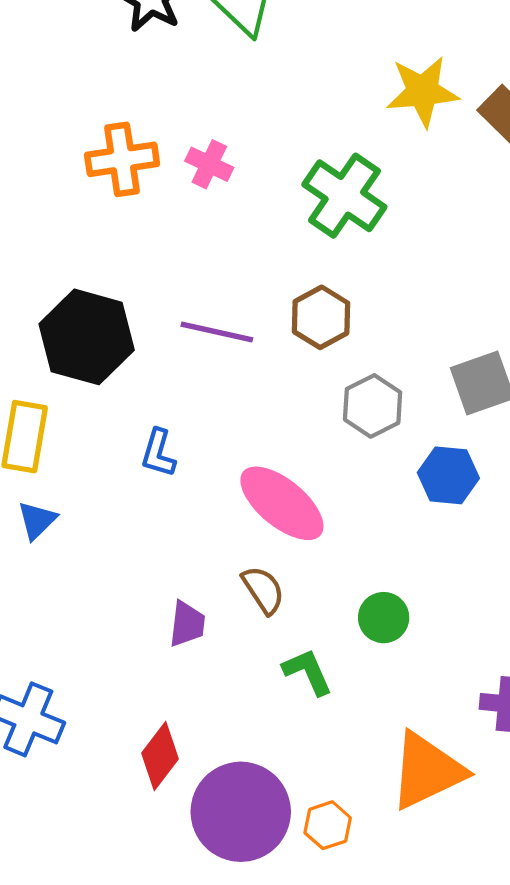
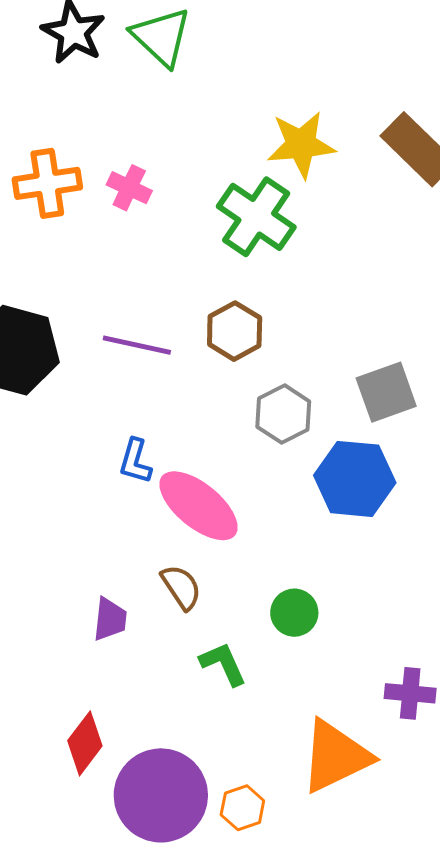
yellow star: (423, 91) -> (301, 145), moved
blue L-shape: (158, 453) -> (135, 461), moved
blue hexagon: (448, 475) -> (355, 479), size x1.4

